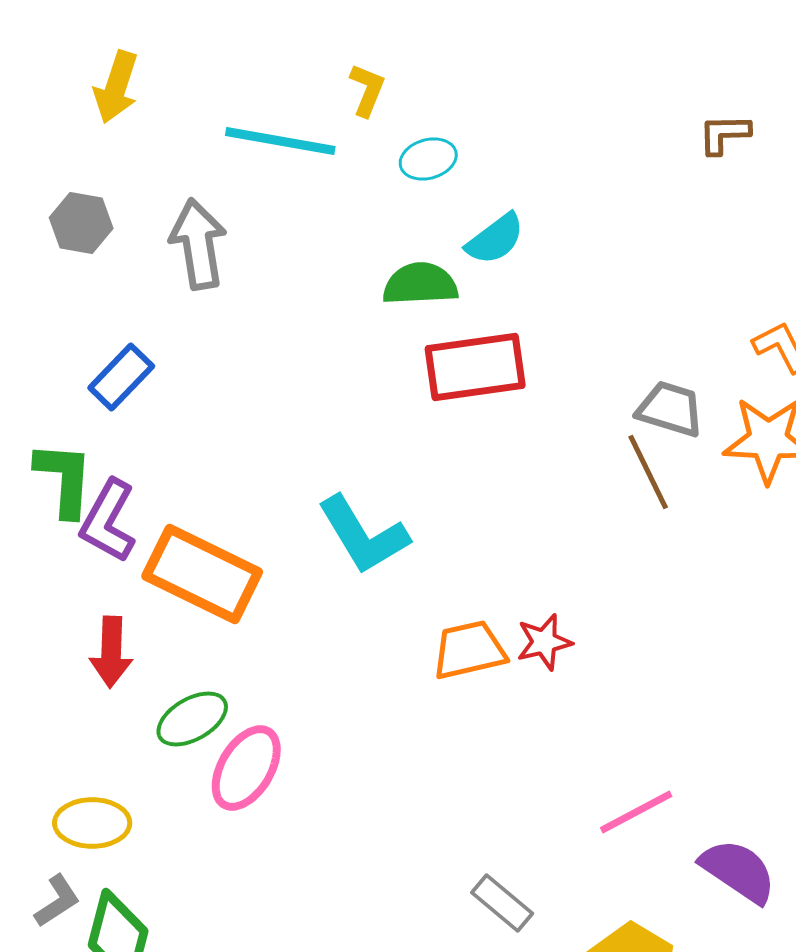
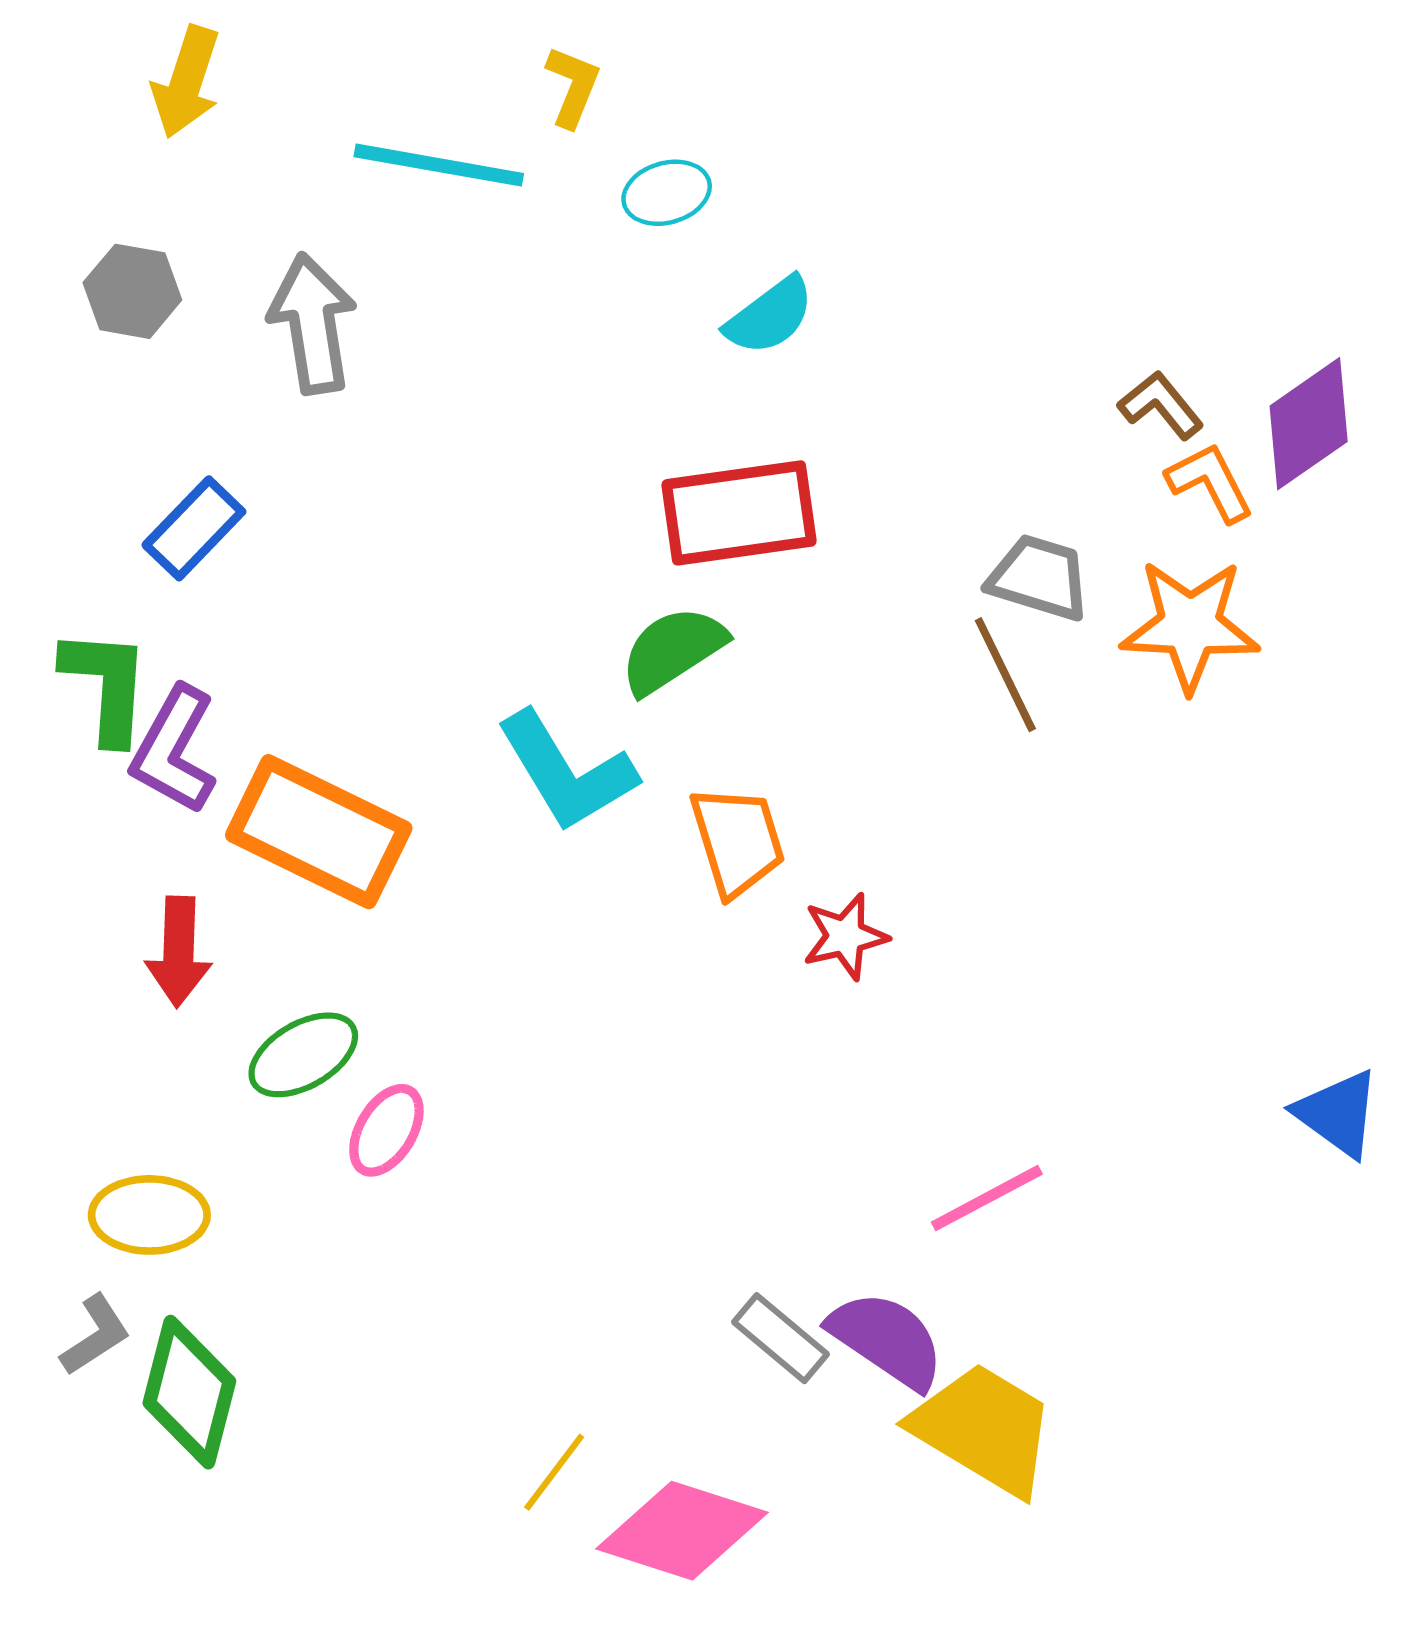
brown L-shape: (724, 134) -> (1161, 405), moved, turned 52
green semicircle: (420, 284) -> (673, 650), moved, turned -30
orange trapezoid: (469, 650) -> (737, 841), moved, turned 86
pink ellipse: (246, 768) -> (386, 1130), size x0.7
purple semicircle: (738, 871) -> (887, 1340), moved

